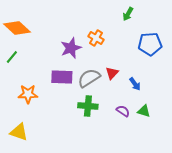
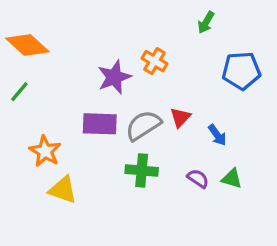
orange star: (28, 94) -> (45, 151), turned 30
yellow triangle: (19, 132) -> (63, 190), moved

